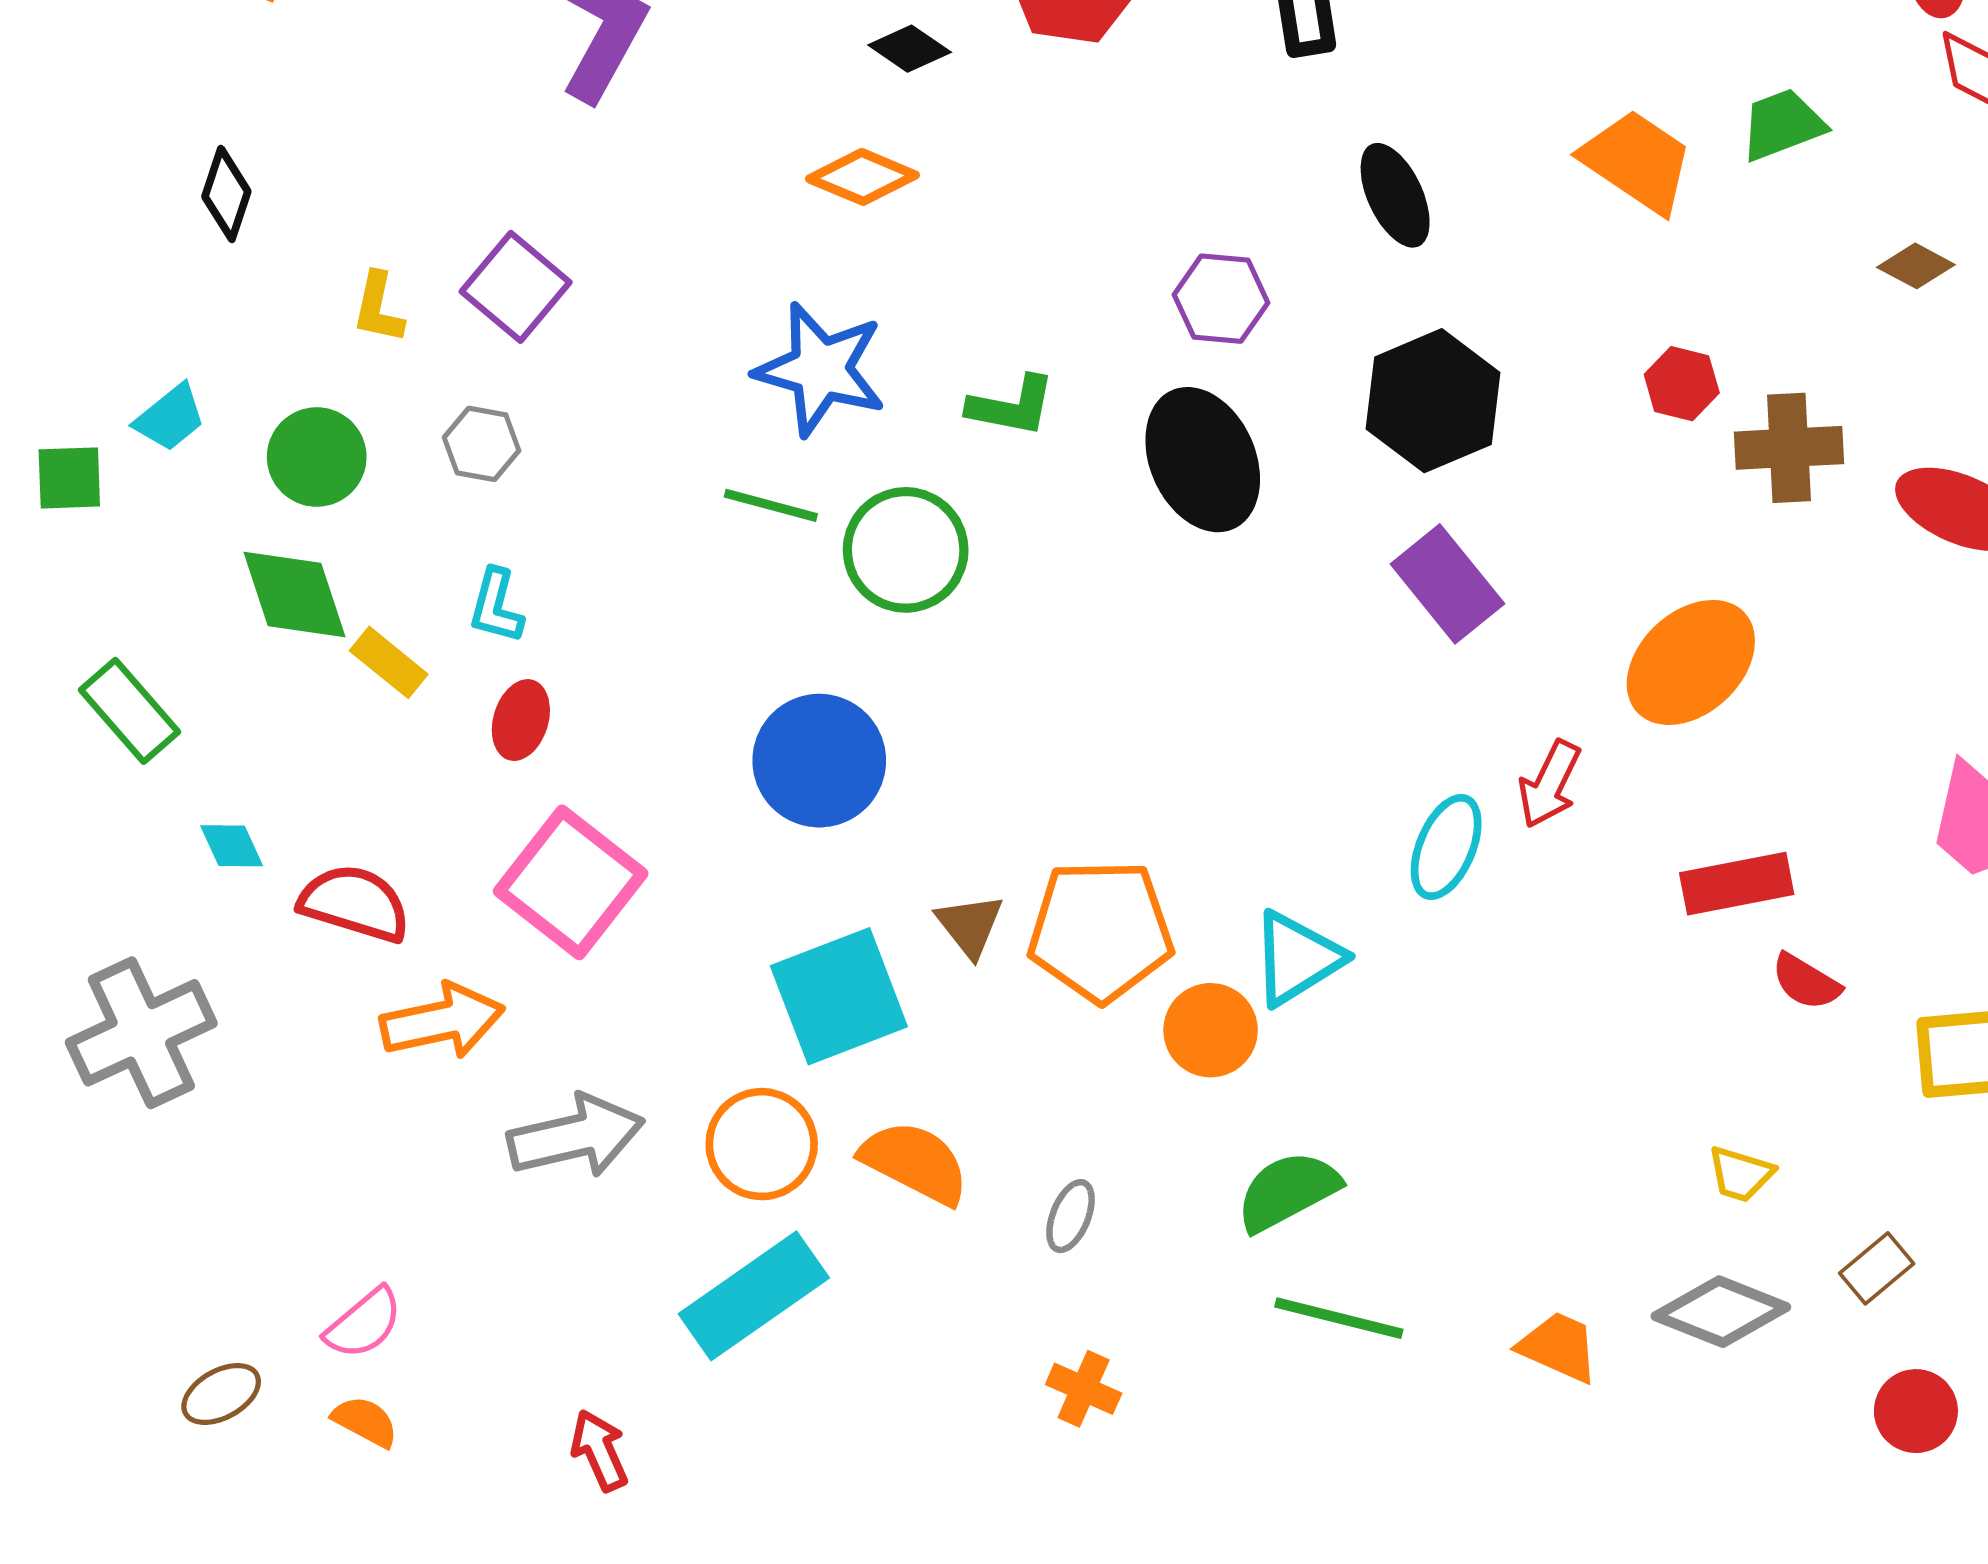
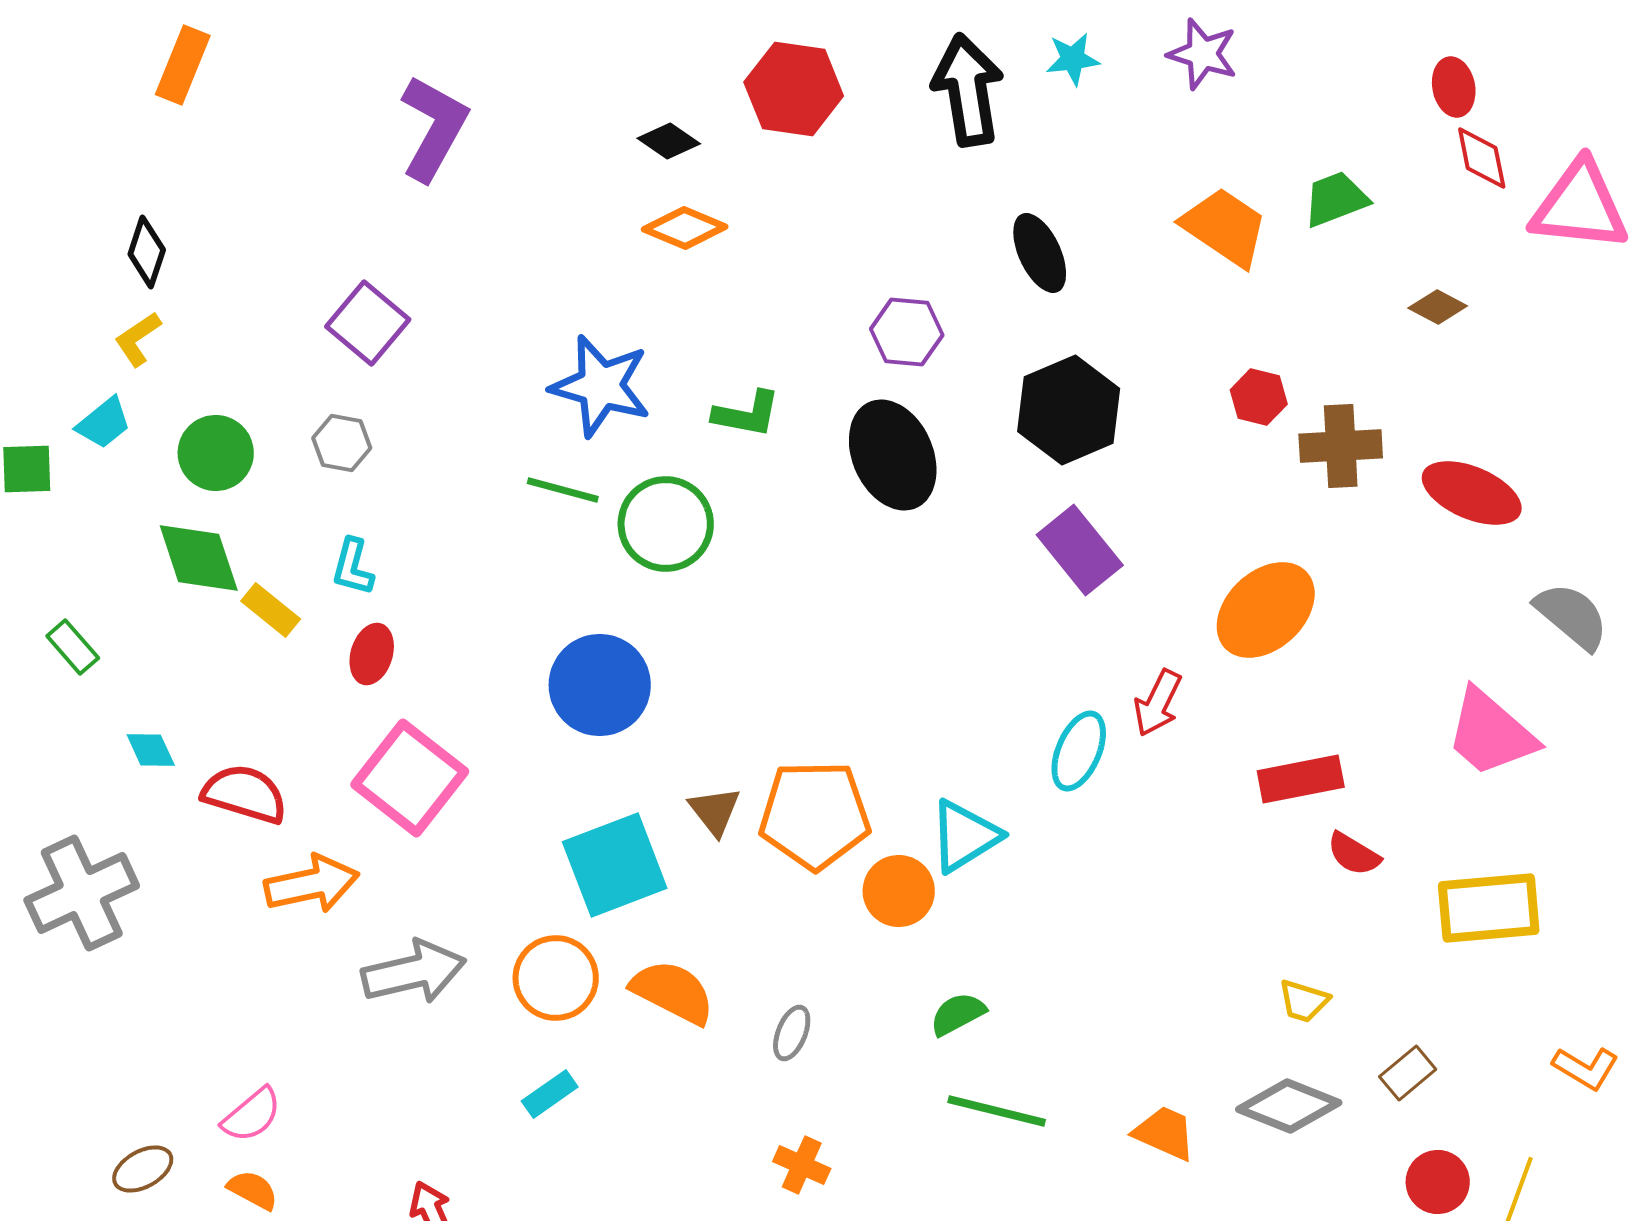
orange diamond: (862, 177) -> (685, 228), moved
yellow L-shape: (378, 308) -> (138, 339), moved, turned 44
green rectangle: (130, 711) -> (73, 647), size x0.7
green semicircle: (1288, 1191) -> (958, 1014), size x0.7
cyan rectangle: (754, 1296) -> (550, 1094), size x0.5

